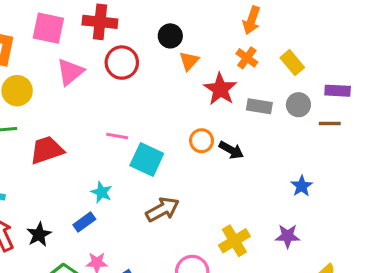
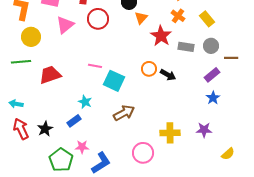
purple rectangle: (338, 91) -> (212, 75), moved, turned -42
yellow cross: (234, 241) -> (170, 133), turned 30

